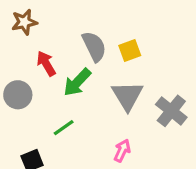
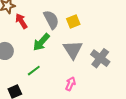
red arrow: (46, 64) -> (21, 21), moved

